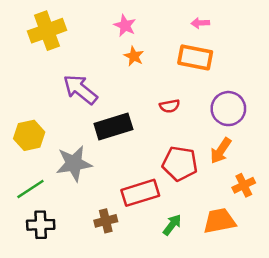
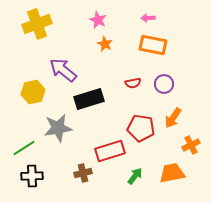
pink arrow: (200, 23) -> (148, 18), moved
purple circle: (228, 109) -> (164, 84), moved, size x0.7
yellow hexagon: (29, 135) -> (33, 92), moved

